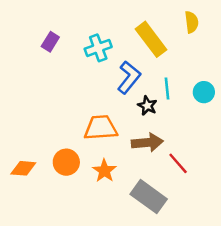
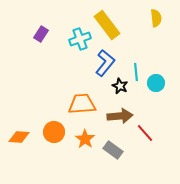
yellow rectangle: (151, 39) -> (107, 25), moved
cyan circle: (204, 92) -> (156, 83), moved
gray rectangle: (149, 197) -> (113, 150), moved, size x0.7

